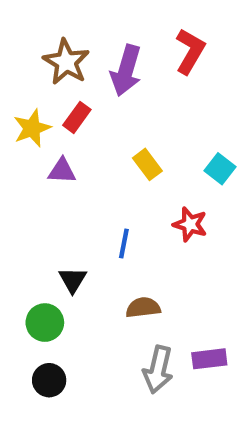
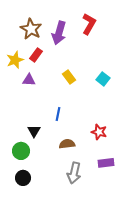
red star: (190, 224) -> (99, 132), moved
purple rectangle: (209, 359) -> (106, 163), moved

